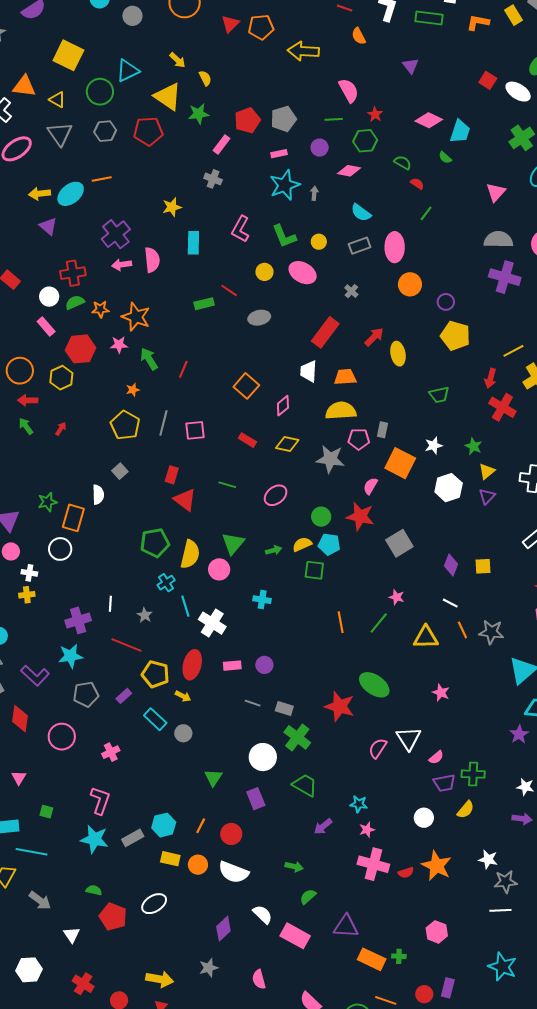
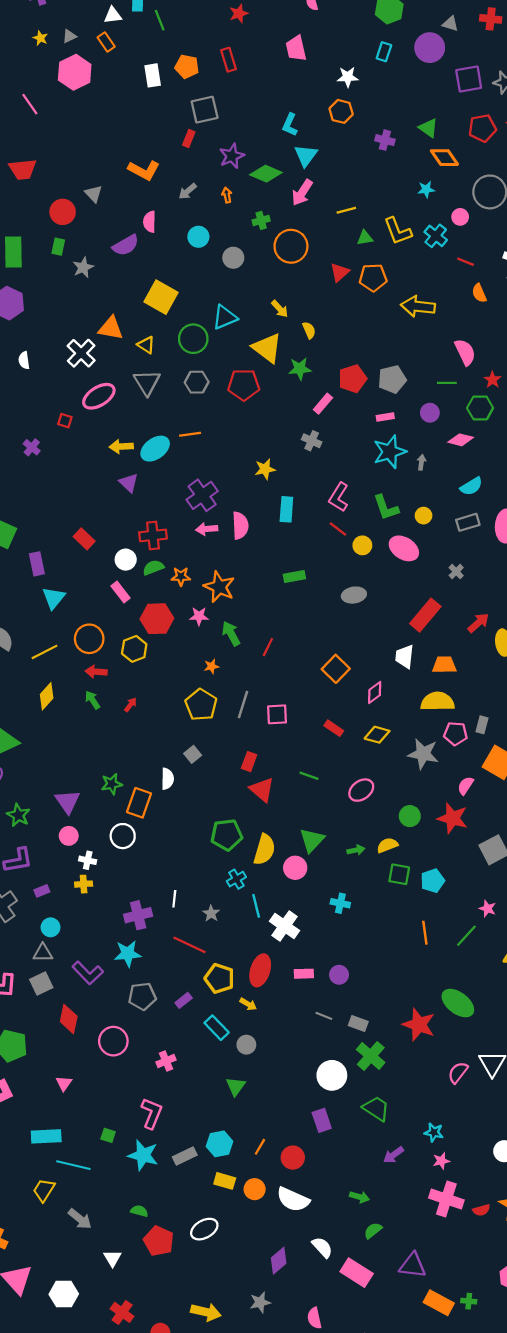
cyan semicircle: (361, 213) -> (471, 486), turned -70
red line: (229, 290) -> (338, 529), moved
cyan pentagon: (329, 544) -> (433, 881), moved, turned -30
green triangle: (213, 778) -> (236, 1086), moved
green square: (46, 812) -> (108, 1135), moved

